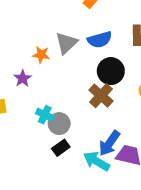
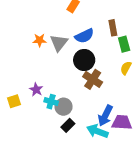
orange star: (41, 55) -> (40, 40), moved
black circle: (111, 71) -> (84, 60), moved
purple star: (23, 78) -> (36, 90), moved

